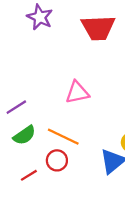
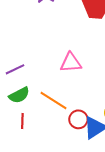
red circle: (57, 160) -> (78, 119), moved
red line: (29, 175) -> (22, 121), moved, turned -63

